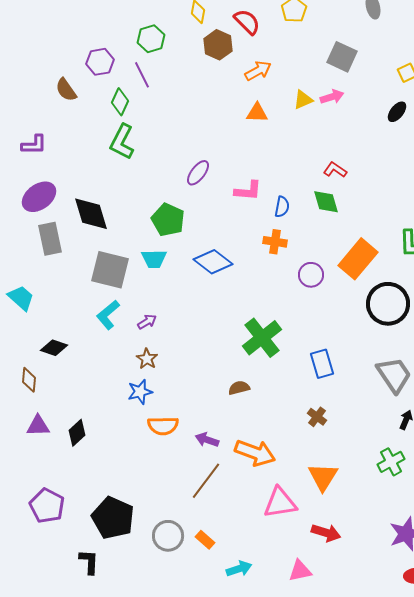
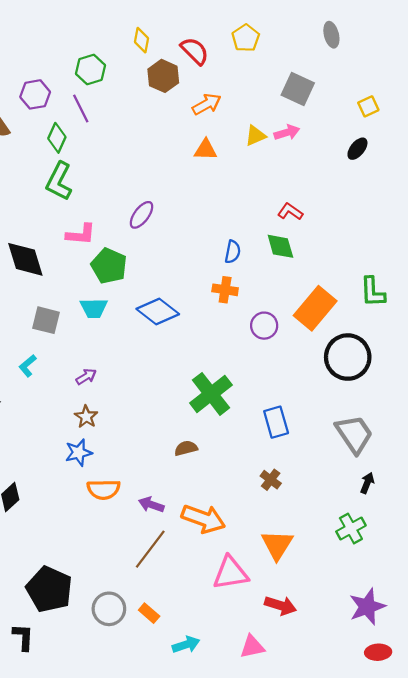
pink L-shape: (248, 191) -> (81, 234), moved
gray square: (110, 270) -> (46, 320), size x0.7
cyan L-shape: (108, 315) -> (28, 366), moved, size x0.7

